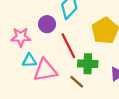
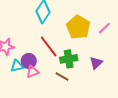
purple circle: (47, 24) -> (29, 61), moved
pink triangle: (45, 70) -> (33, 72), size x0.6

